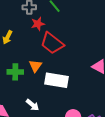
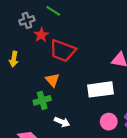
green cross: (15, 72) -> (42, 100), moved
white rectangle: (57, 80) -> (101, 89), moved

